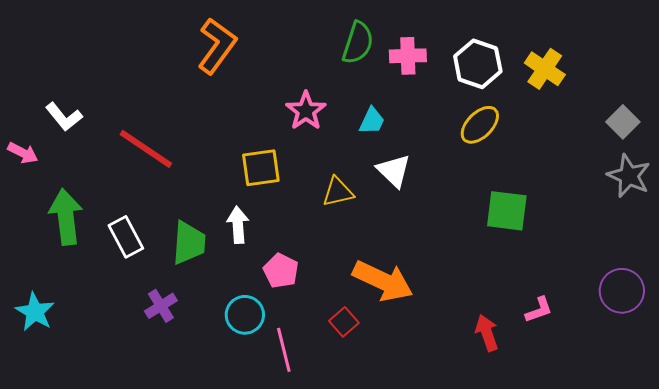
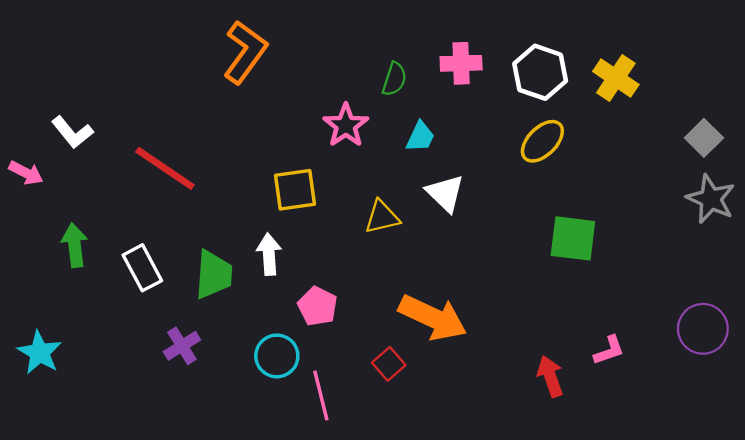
green semicircle: (358, 43) -> (394, 79), moved, size x0.7
green arrow: (66, 217) -> (75, 245), size x0.7

